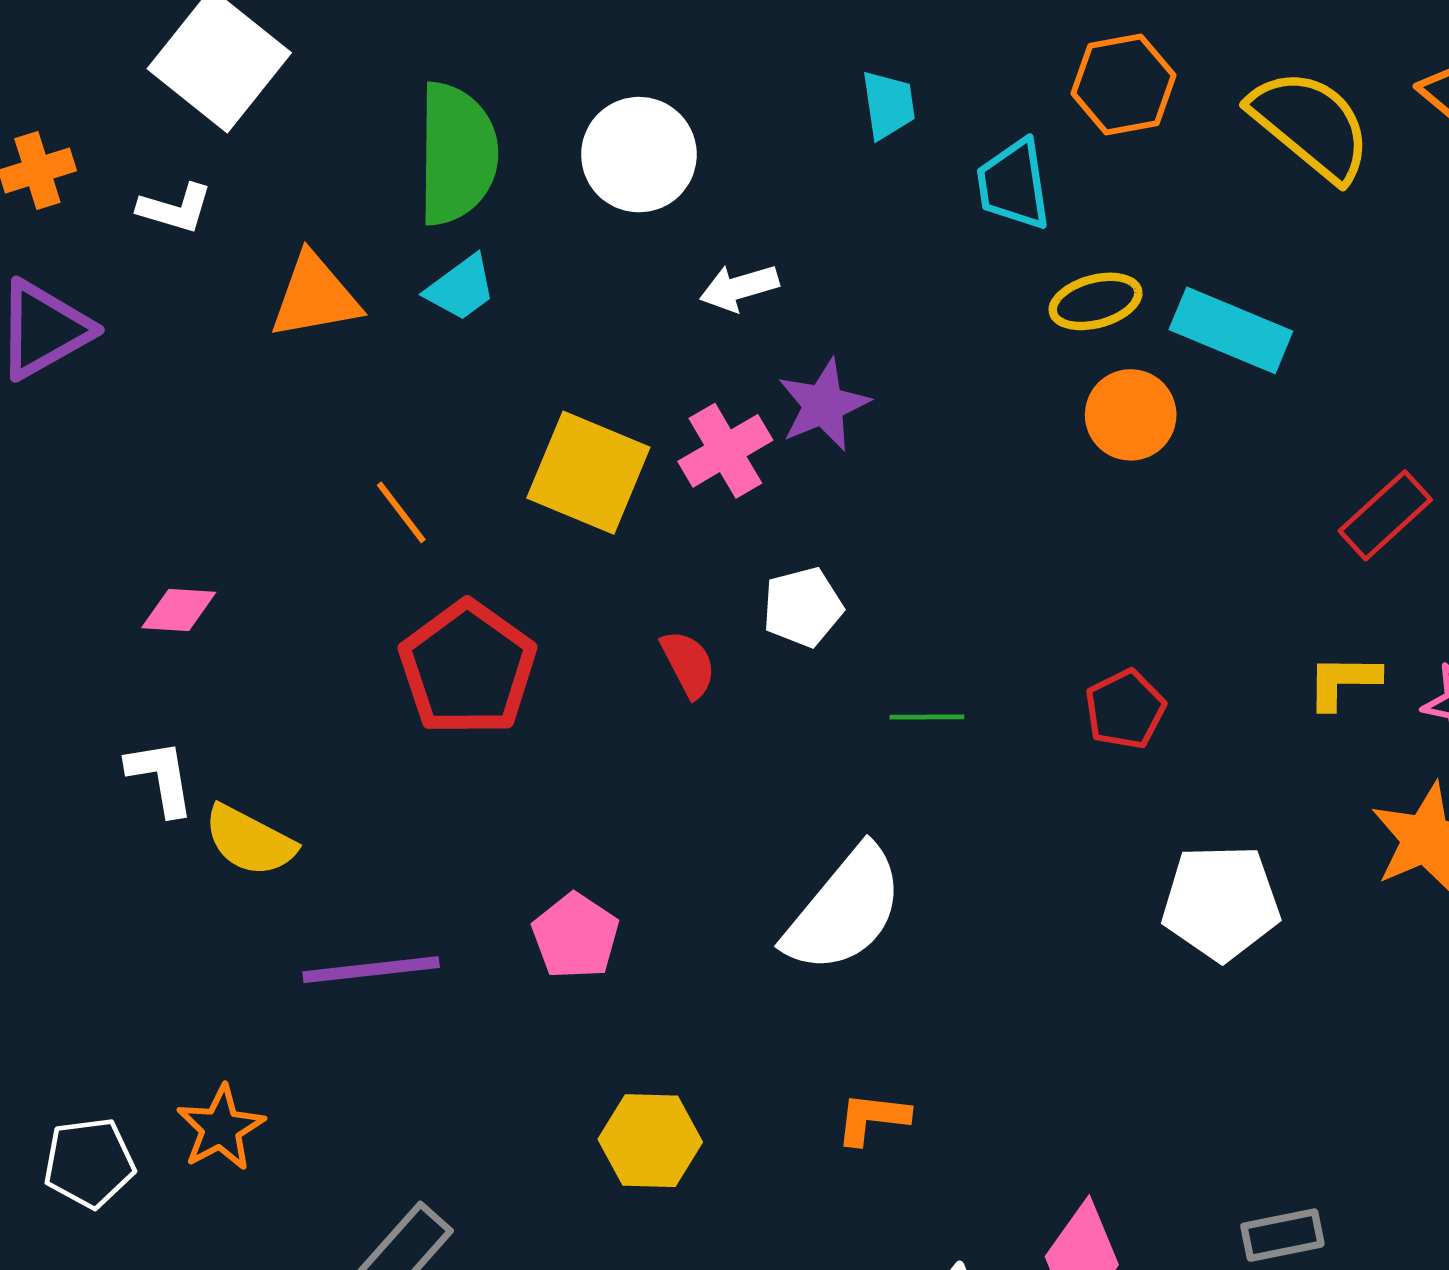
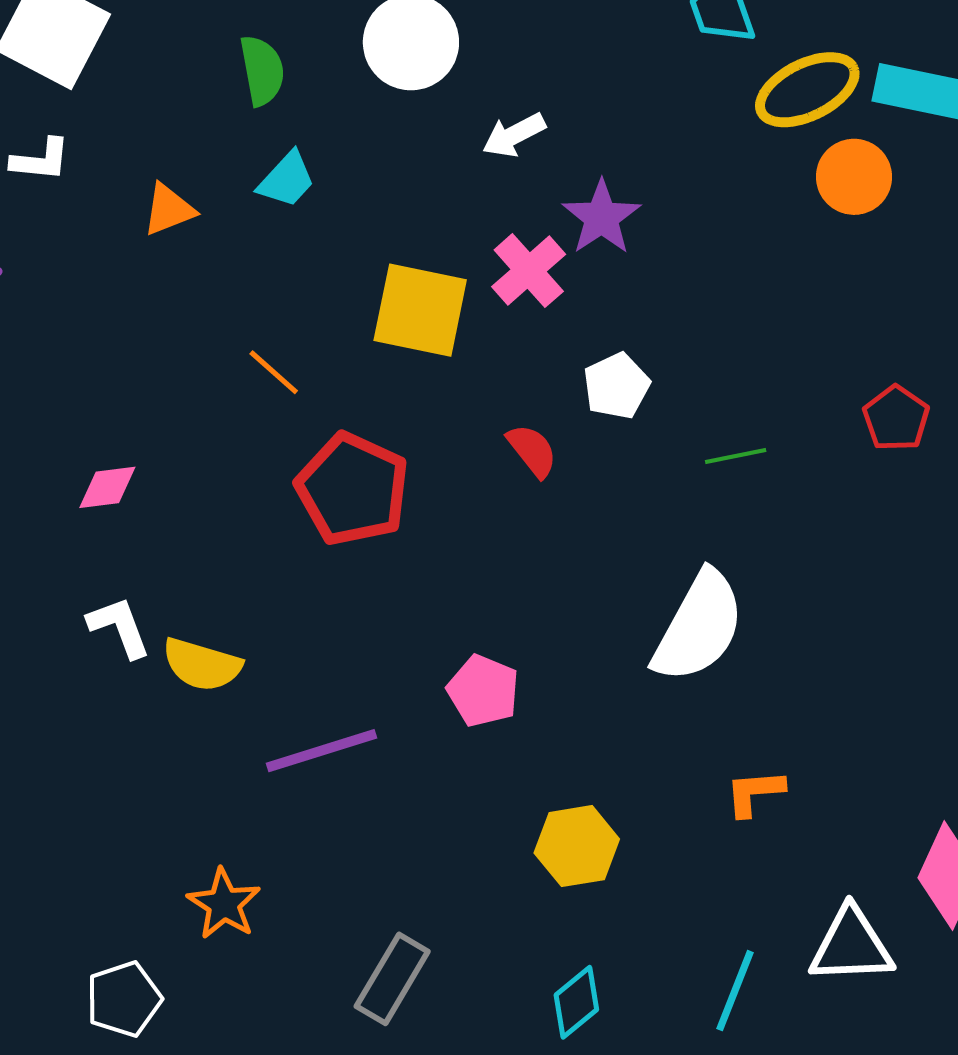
green semicircle: (457, 154) -> (262, 71), size x0.6
orange triangle: (315, 296) -> (169, 210), size x0.7
yellow ellipse: (1096, 301) -> (807, 90), size x1.4
white pentagon: (89, 1163) -> (124, 999), moved

